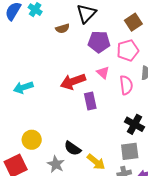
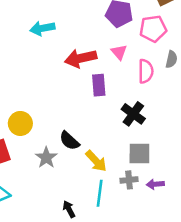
cyan arrow: (23, 87) -> (42, 28), moved
black cross: (135, 124) -> (133, 114), moved

